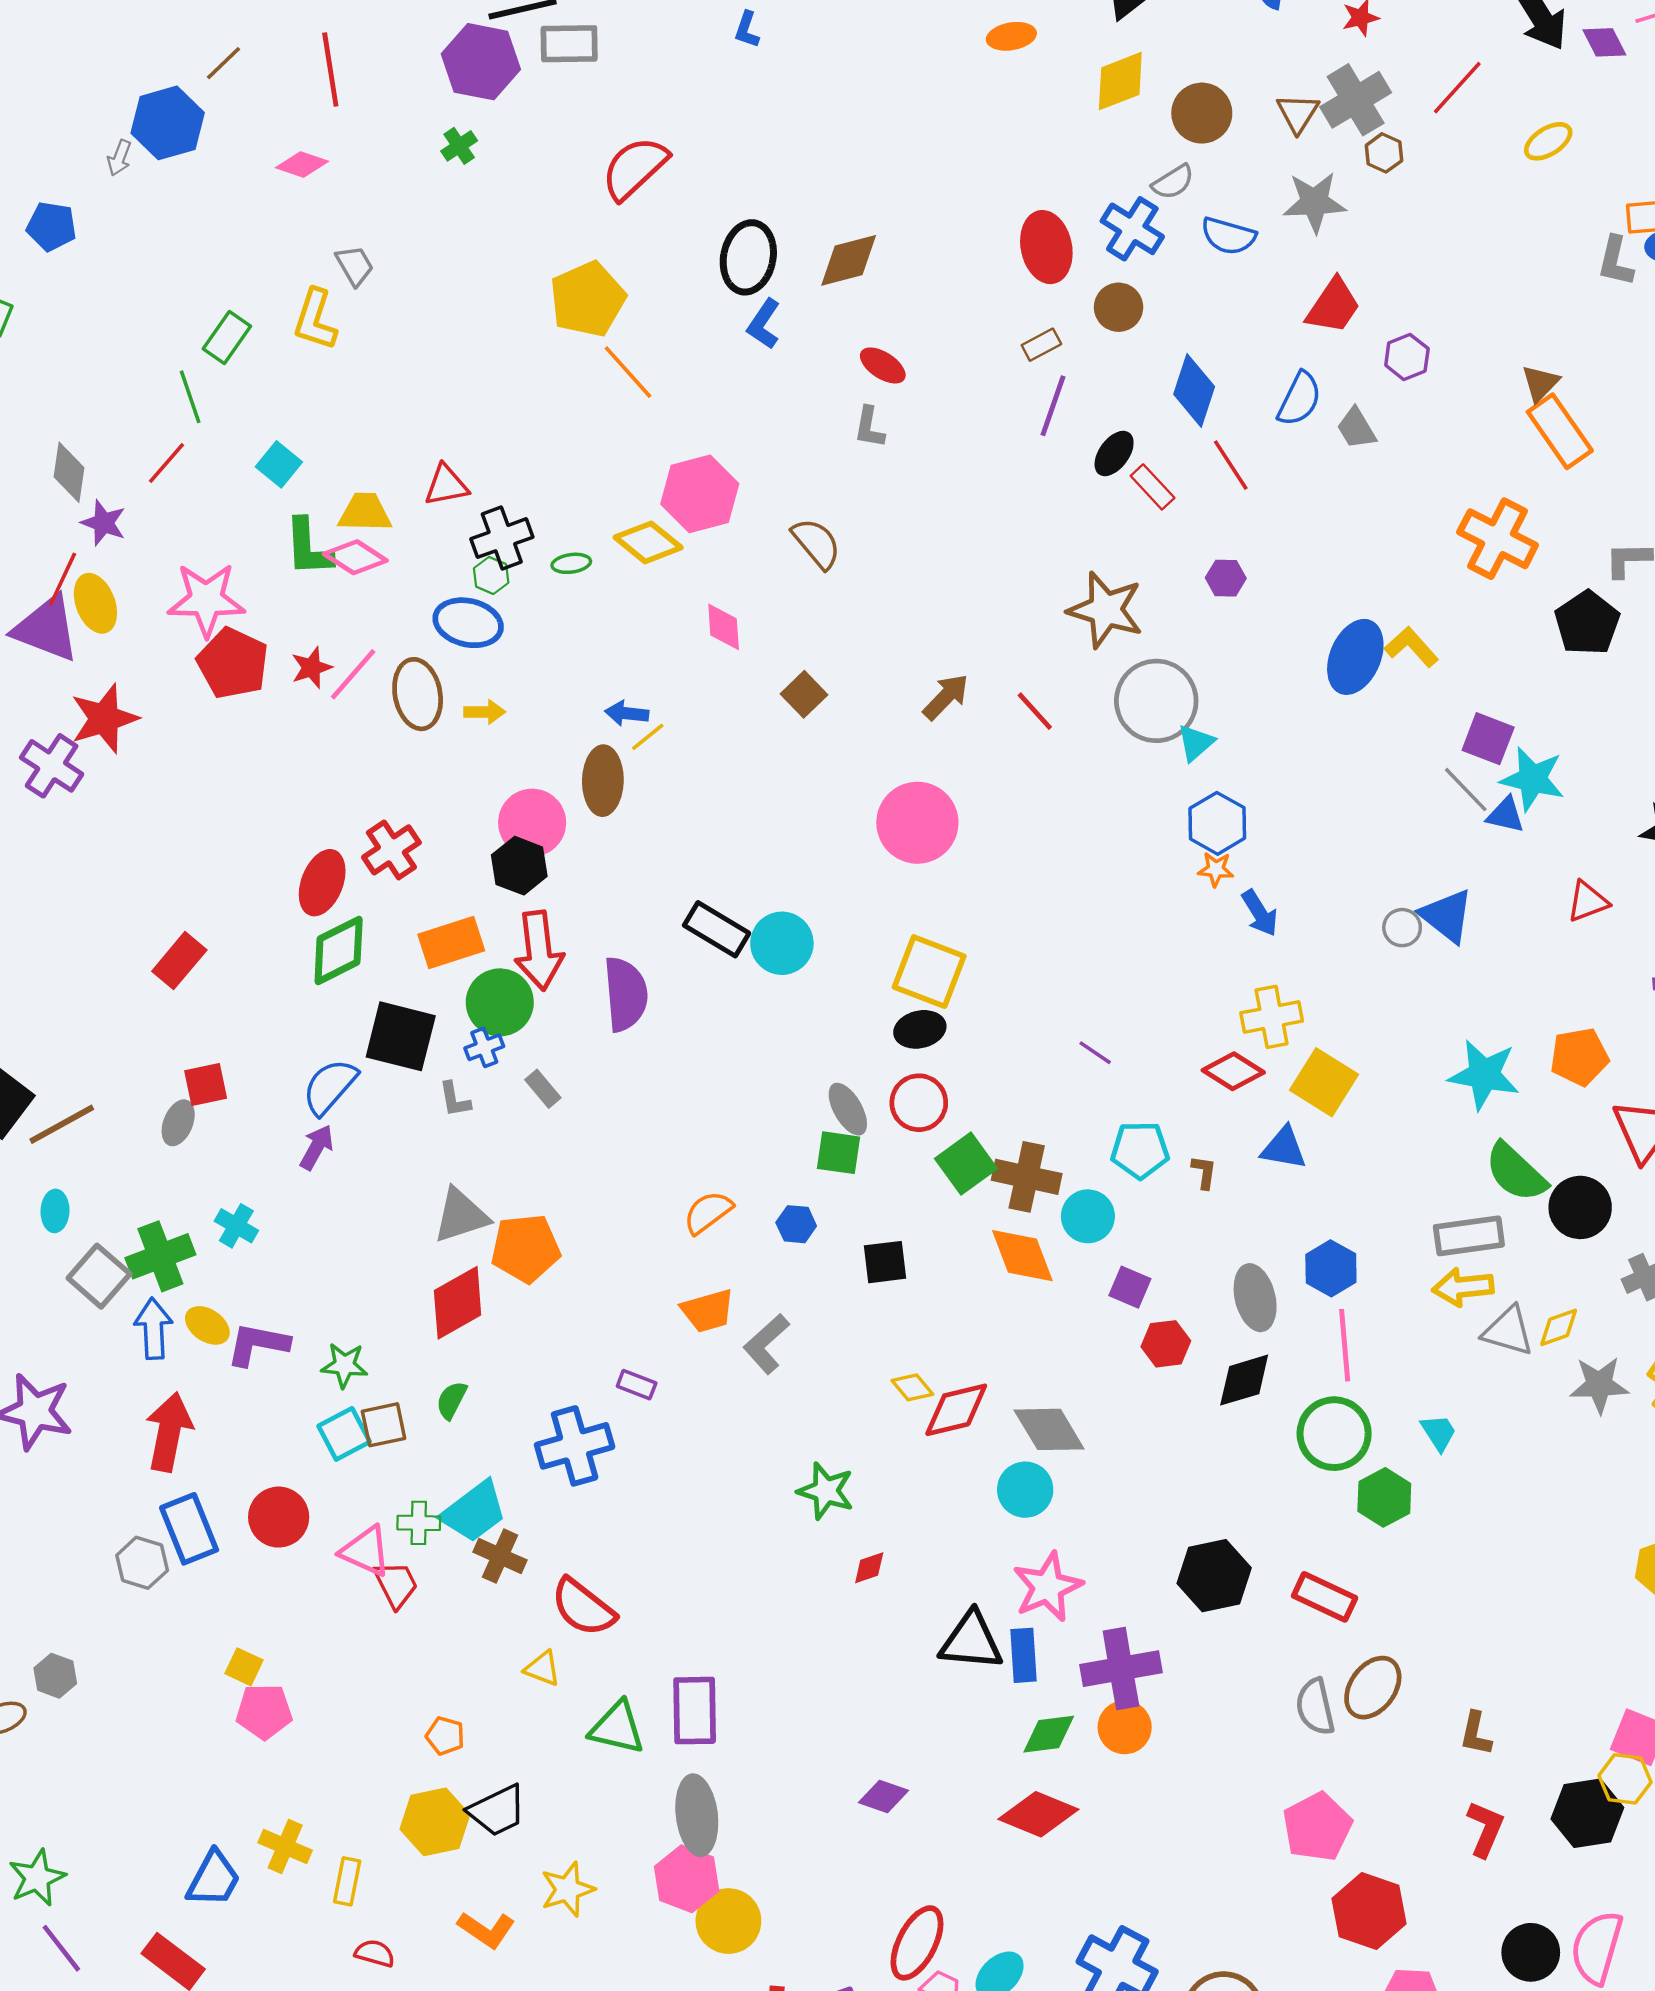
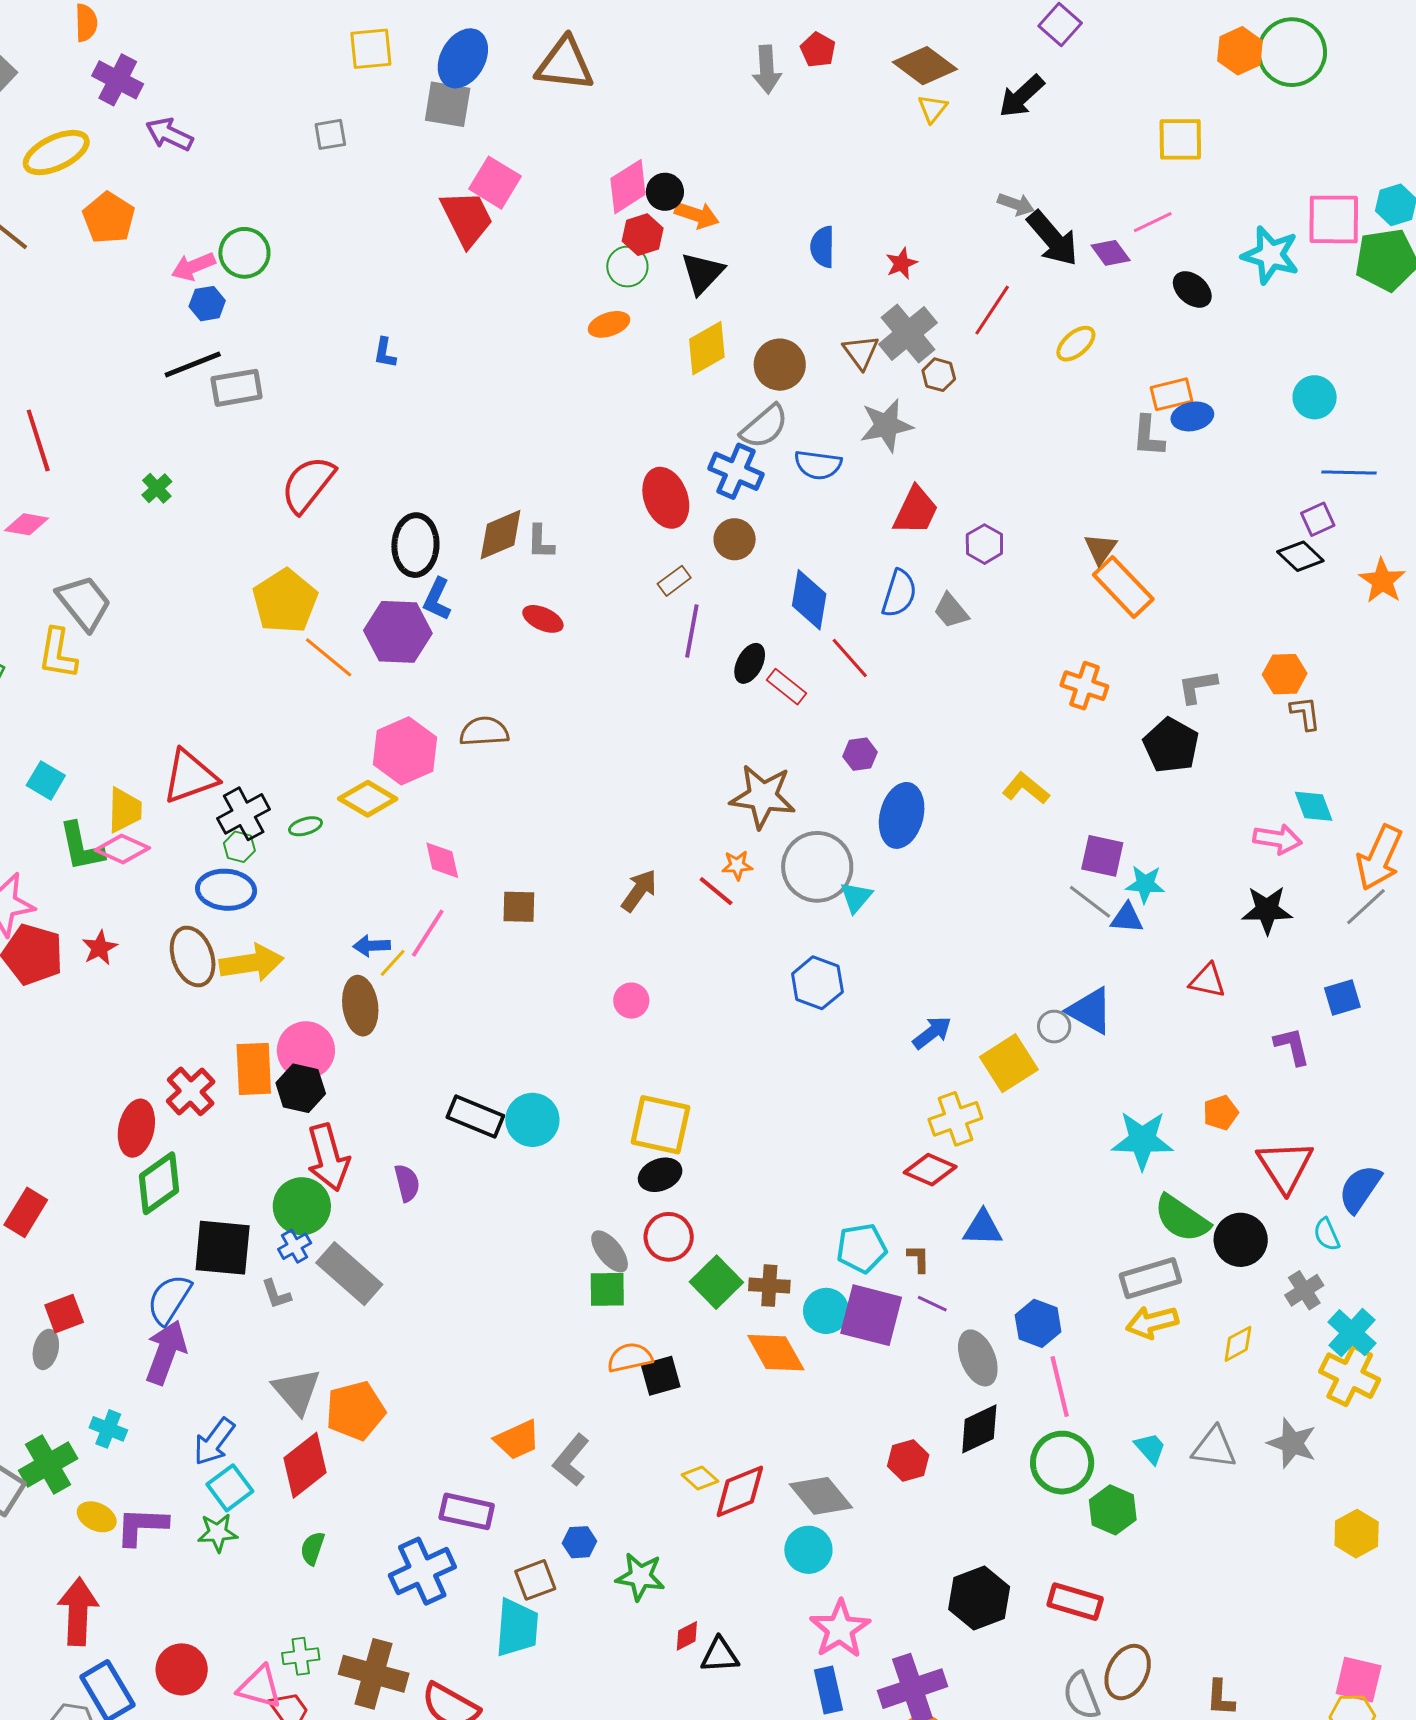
purple hexagon: (481, 62) -> (398, 632), moved
gray semicircle: (1173, 182) -> (764, 426), size x1.4
gray trapezoid: (355, 265) -> (84, 603), size x1.6
gray L-shape: (869, 427) -> (540, 542), moved
red triangle: (446, 485) -> (190, 776), size x1.5
yellow trapezoid: (365, 513) -> (125, 810), turned 99
orange cross: (1498, 539) -> (1084, 686), size x0.7
brown semicircle: (816, 543) -> (484, 732), moved, turned -45
blue ellipse: (1355, 657) -> (902, 815), moved
pink line: (353, 674) -> (428, 933), moved
brown square: (804, 694) -> (519, 907), turned -36
yellow arrow: (485, 712) -> (252, 963), size x1.8
cyan star: (1533, 779) -> (1145, 884), size x0.7
pink circle: (917, 823) -> (631, 1001), size x0.5
blue hexagon: (1217, 823) -> (817, 983), moved
orange star: (1216, 869) -> (737, 865), moved
red triangle: (1588, 902) -> (1207, 981), turned 42
blue arrow: (1260, 913) -> (932, 1033), turned -87
orange rectangle: (451, 942) -> (254, 1069), moved, turned -66
purple semicircle: (626, 994) -> (407, 1183), size x0.6
purple line: (1095, 1053) -> (932, 1304), moved
orange pentagon: (1579, 1057) -> (1221, 1113), size x0.7
yellow square: (1324, 1082) -> (1009, 1063), moved, turned 34
gray rectangle: (543, 1089) -> (349, 1274), size x2.0
purple arrow: (317, 1147) -> (166, 1352), size x1.6
brown cross: (1027, 1177) -> (769, 1286), size x0.7
orange semicircle: (708, 1212) -> (630, 1358), moved, turned 33
gray triangle: (461, 1215) -> (297, 1391), turned -44
blue hexagon: (796, 1224) -> (580, 1542), moved
purple square: (1130, 1287) -> (871, 1315), moved, size x1.8
blue arrow: (154, 1329) -> (214, 1442), moved, turned -132
gray triangle: (1508, 1331) -> (1214, 1448), moved
red hexagon: (1166, 1344) -> (908, 1460), moved
purple rectangle: (637, 1385) -> (467, 1511), size x1.6
gray star: (1599, 1385) -> (1292, 1443), moved, turned 30
brown square: (384, 1425) -> (535, 1580), moved
cyan square: (344, 1434) -> (230, 1488), moved
cyan trapezoid: (474, 1512) -> (517, 1628), moved, turned -40
brown cross: (500, 1556) -> (374, 1674), size x1.5
black triangle: (971, 1641) -> (720, 1655), moved, size x0.7

